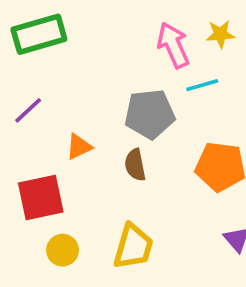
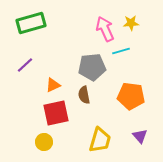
red square: (41, 198) -> (56, 113), moved
yellow trapezoid: (133, 247) -> (100, 140), moved

